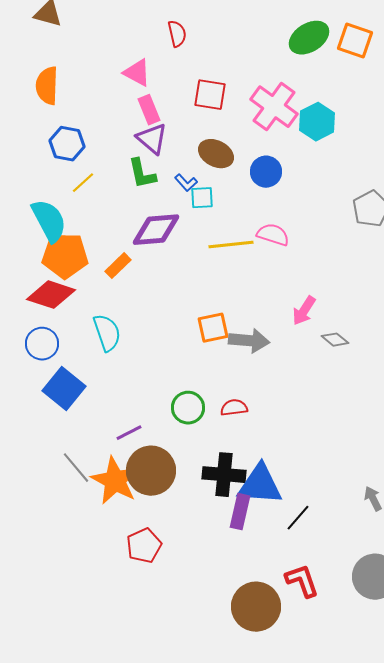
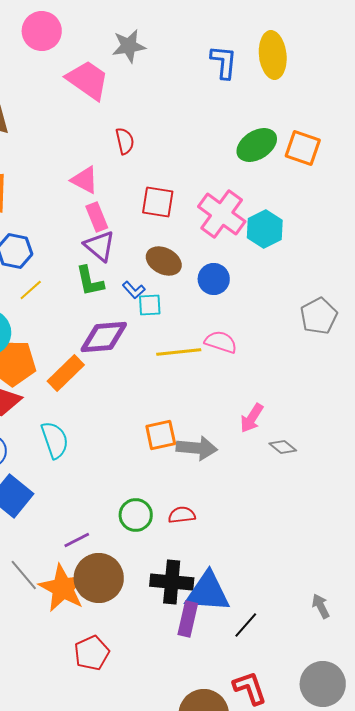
orange rectangle: (118, 266) -> (66, 373), size x1.4

